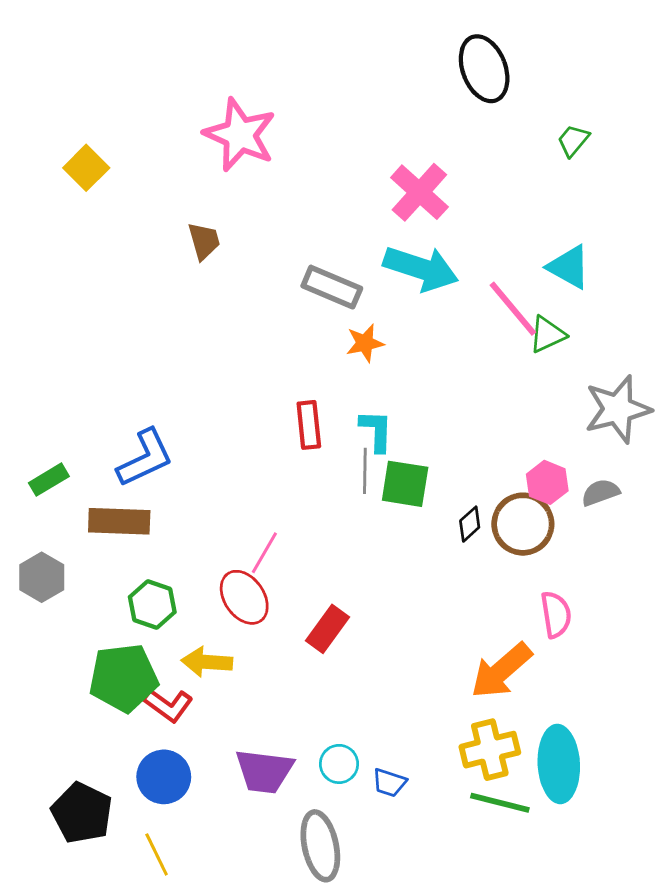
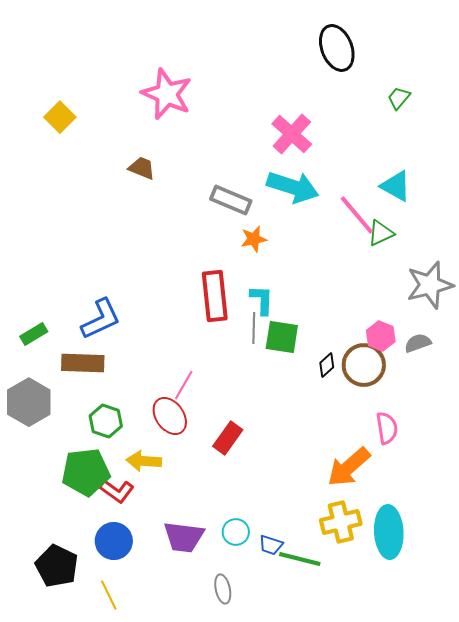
brown trapezoid: (204, 241) -> (142, 168), turned -52
red rectangle: (309, 425) -> (215, 296), size x1.5
gray hexagon: (42, 577) -> (29, 402), size x1.4
green line: (500, 803) -> (300, 559), moved
gray ellipse: (320, 846) -> (223, 589), size x0.6

